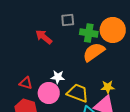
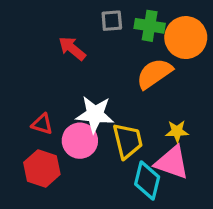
green cross: (89, 33) -> (150, 26), moved
white star: (58, 77) -> (95, 114), size x1.6
yellow trapezoid: (78, 93) -> (128, 141), turned 55

